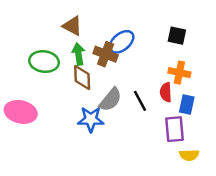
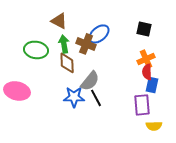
orange cross: (179, 73) -> (146, 59), turned -36
red semicircle: (166, 92) -> (147, 72), moved
black line: (140, 101) -> (96, 98), moved

